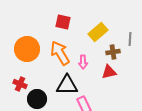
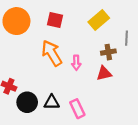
yellow rectangle: (98, 32) -> (99, 20), moved
orange circle: (27, 49) -> (16, 21), moved
black triangle: (67, 85) -> (52, 102), moved, size x0.7

